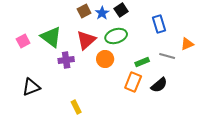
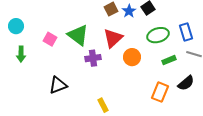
blue rectangle: (159, 24) -> (186, 32), moved
green ellipse: (116, 36) -> (158, 35), moved
pink square: (23, 41) -> (50, 39), turned -32
orange rectangle: (133, 82) -> (160, 92), moved

